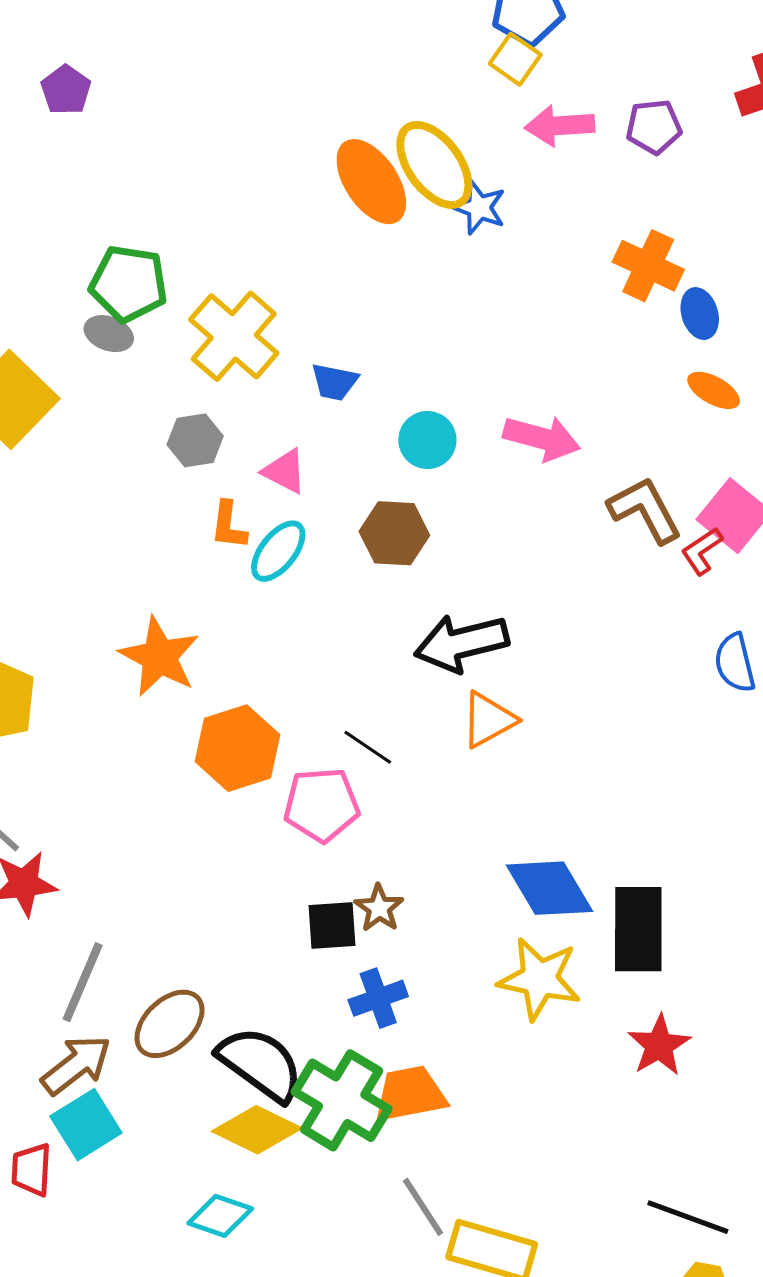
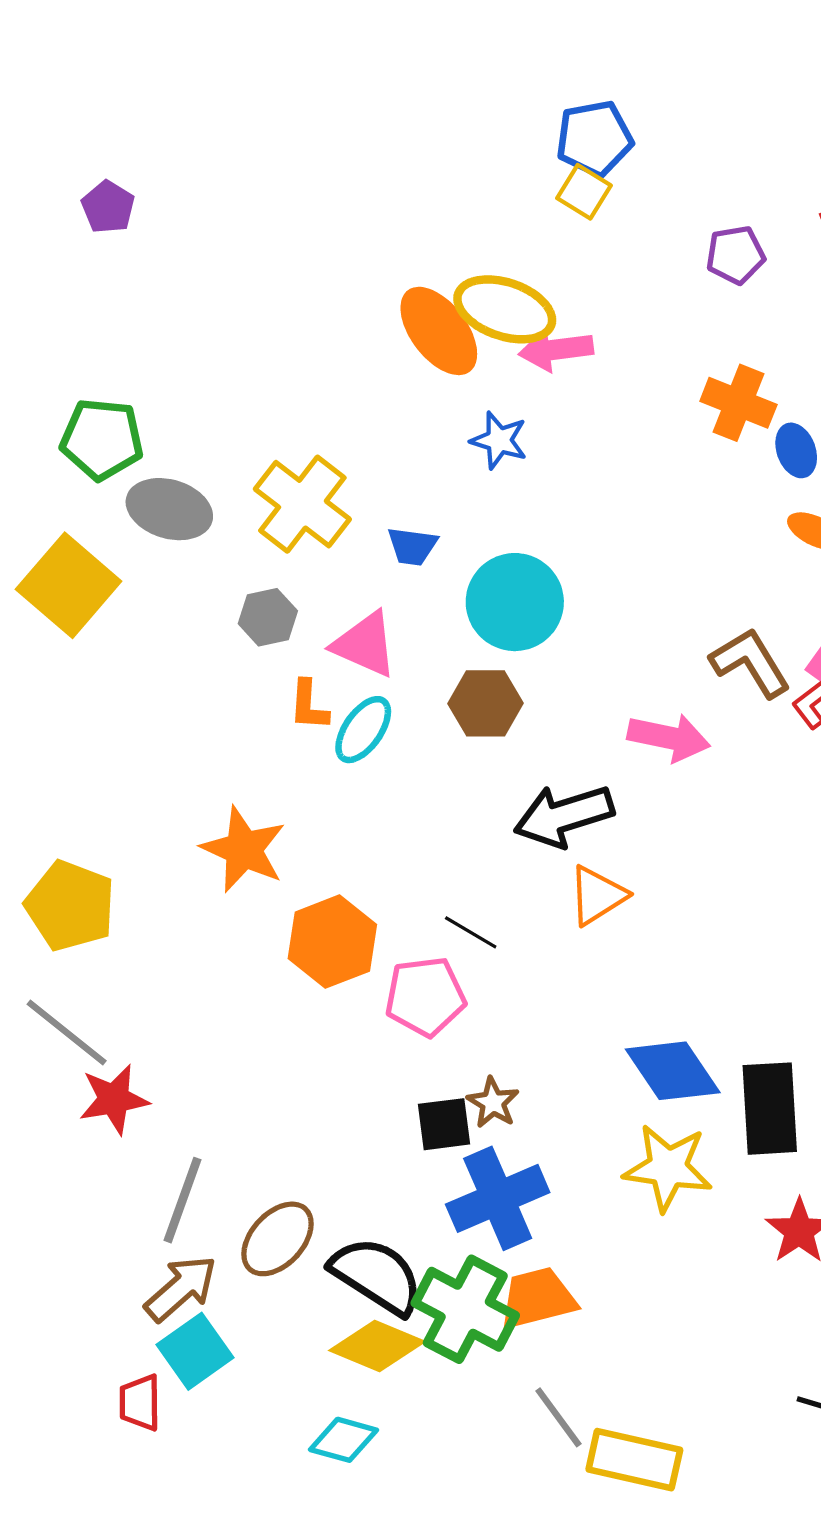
purple pentagon: (66, 90) -> (108, 207), moved
pink arrow: (560, 126) -> (556, 350), moved
yellow ellipse: (434, 165) -> (505, 309), turned -32
blue star: (479, 207) -> (499, 440), moved
green pentagon: (128, 284) -> (102, 439), moved
gray ellipse: (109, 334) -> (169, 509), size x1.6
pink arrow: (542, 438) -> (669, 738), moved
cyan circle: (427, 440) -> (515, 602), size x1.6
pink triangle: (285, 471) -> (365, 644), size x1.4
blue cross: (378, 998) -> (498, 1198), size x1.6

